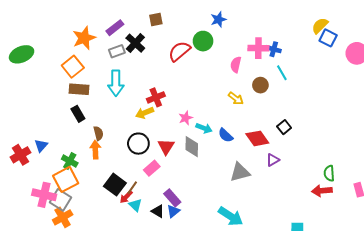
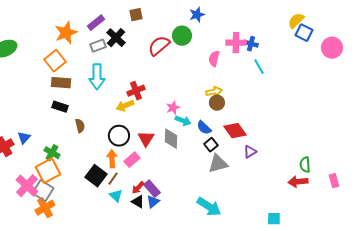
brown circle: (260, 85) -> (217, 103), moved
yellow arrow: (236, 98) -> (214, 92), turned -49
black rectangle: (78, 114) -> (60, 107), turned -42
pink star: (186, 118) -> (173, 108), moved
black square: (284, 127) -> (211, 145), moved
orange arrow: (95, 150) -> (112, 159), moved
pink cross: (44, 195) -> (27, 186), turned 30
red arrow: (126, 197) -> (138, 188), moved

